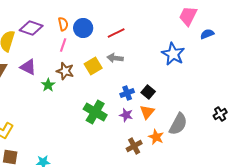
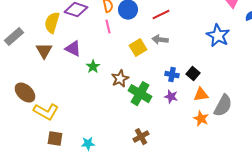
pink line: (63, 45) -> (108, 27), turned -32
brown star: (65, 71) -> (120, 79), moved, turned 30
blue cross: (127, 93) -> (172, 75), turned 32
orange triangle: (147, 112) -> (201, 95), moved, turned 42
brown cross: (134, 146) -> (141, 137), moved

